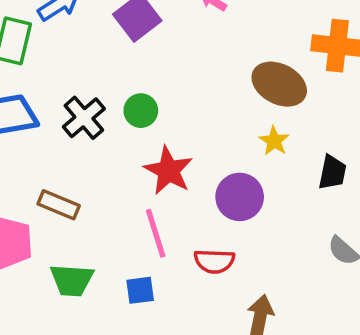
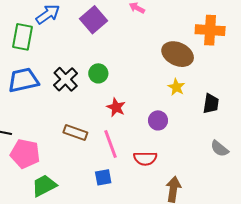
red star: (168, 171) -> (116, 107), size x0.7
purple circle: (240, 197) -> (158, 120), size x0.7
brown rectangle: (59, 205) -> (75, 132), moved
green trapezoid: (72, 280) -> (44, 186), moved, turned 152

